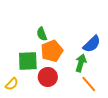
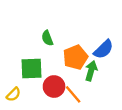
orange pentagon: (52, 51) -> (75, 57), moved
orange line: (89, 84) -> (73, 94), moved

